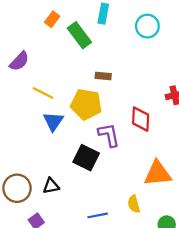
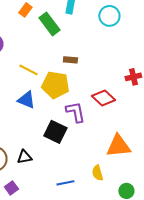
yellow line: (43, 93) -> (28, 70), moved
red diamond: (141, 119) -> (103, 98), turned -50
blue triangle: (53, 121) -> (26, 100), turned -42

